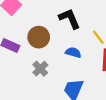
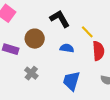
gray cross: (40, 69) -> (31, 73), moved

